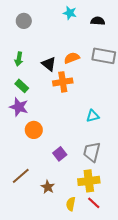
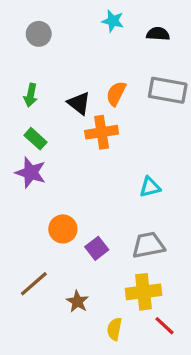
orange semicircle: (72, 58) -> (116, 94), turned -42
orange circle: (34, 130) -> (63, 229), moved
gray trapezoid: (92, 152) -> (148, 245), turned 65
red line: (94, 203) -> (164, 326), moved

